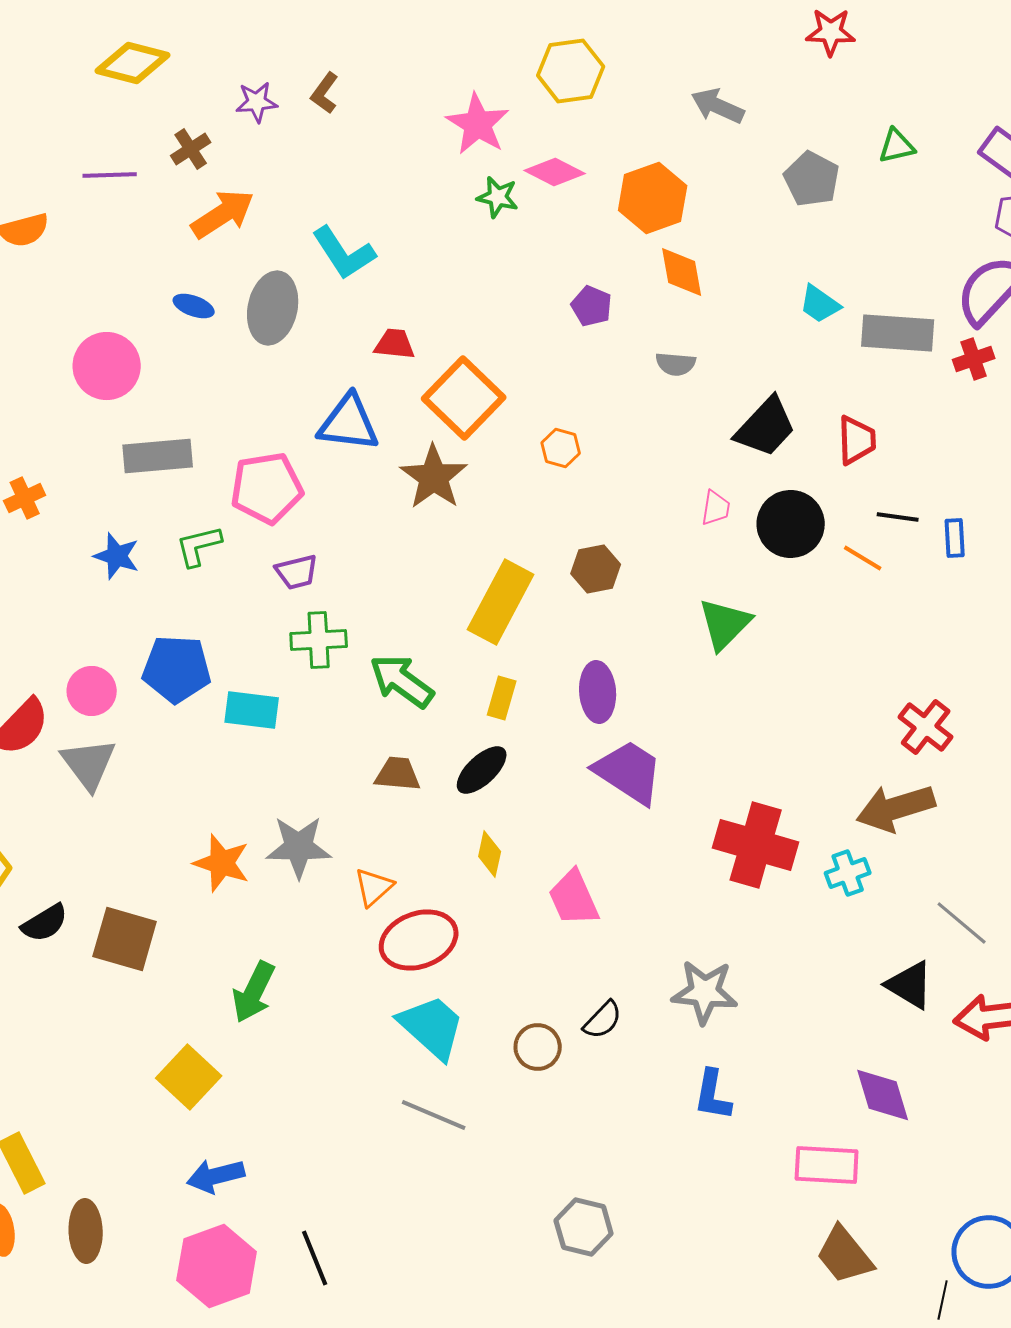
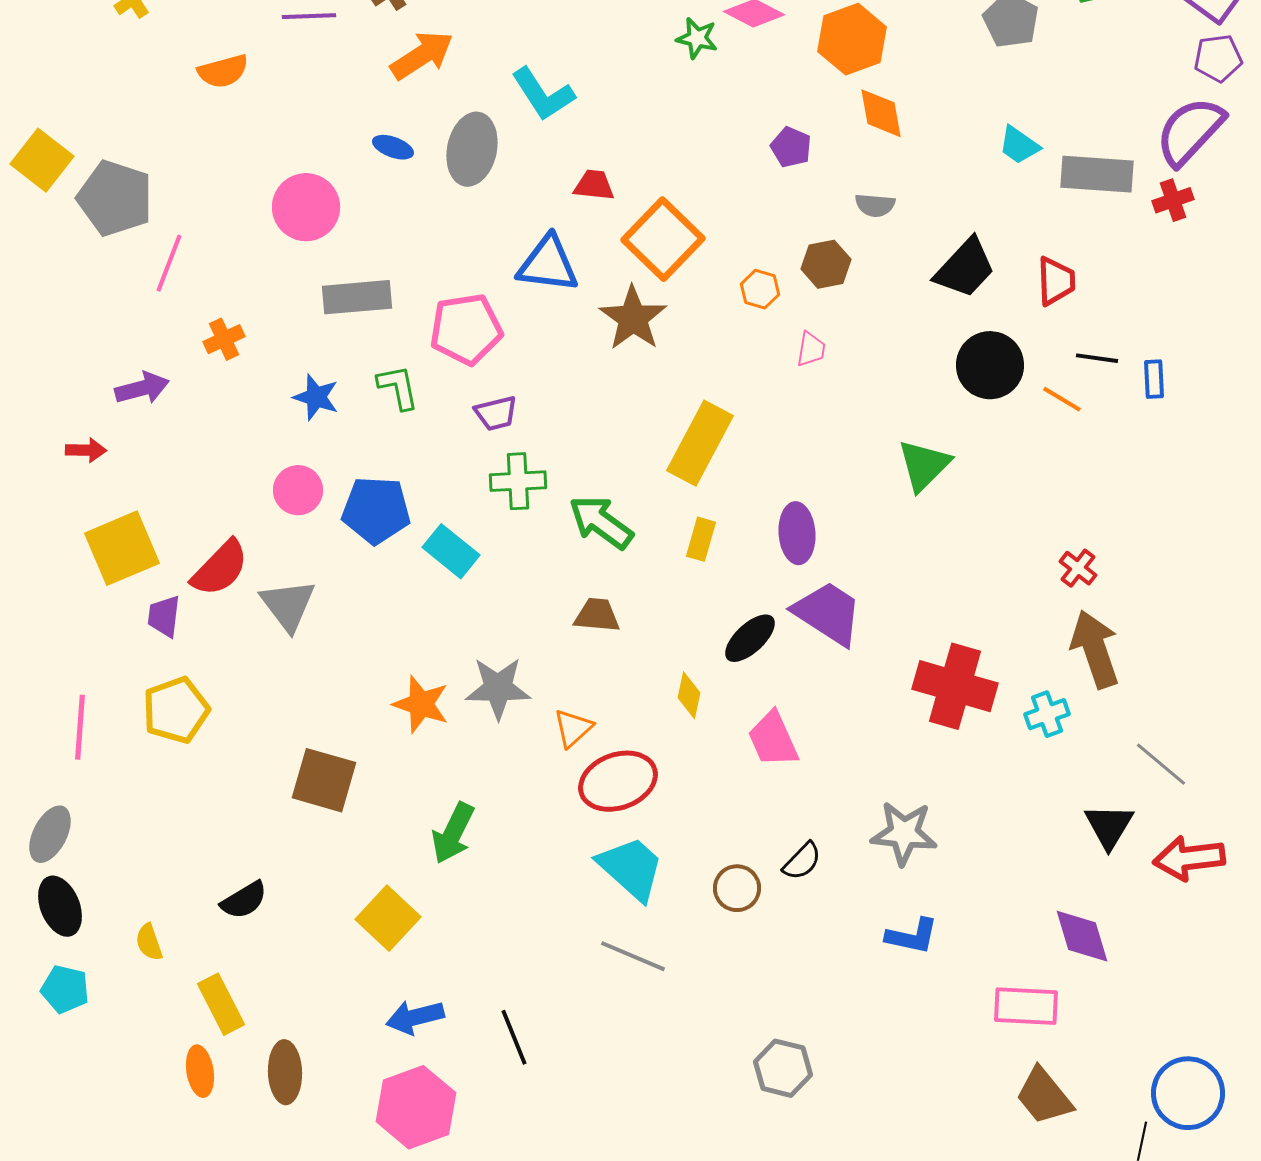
pink trapezoid: (716, 508) -> (811, 349), moved
green L-shape: (199, 546) -> (398, 387), turned 93
brown hexagon: (596, 569) -> (826, 264), moved
pink circle: (92, 691) -> (298, 490), moved
cyan rectangle: (252, 710) -> (451, 551), turned 32
red cross: (926, 727) -> (1078, 568), moved, size x0.7
black ellipse: (482, 770) -> (750, 638), moved
brown arrow: (896, 808) -> (1095, 649), turned 88
black semicircle: (45, 923) -> (244, 900), moved
black triangle: (910, 985) -> (1109, 826), turned 30
blue L-shape: (713, 1095) -> (912, 936), turned -88
black line: (315, 1258) -> (514, 1037), moved

